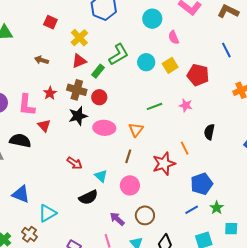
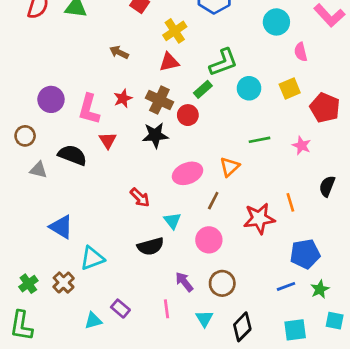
cyan circle: (146, 62) -> (249, 88), moved
green rectangle: (98, 71) -> (203, 89), moved
pink ellipse: (104, 128) -> (188, 173), moved, turned -35

